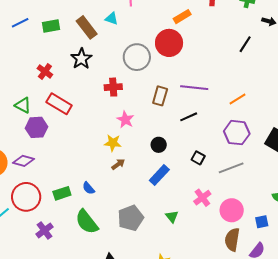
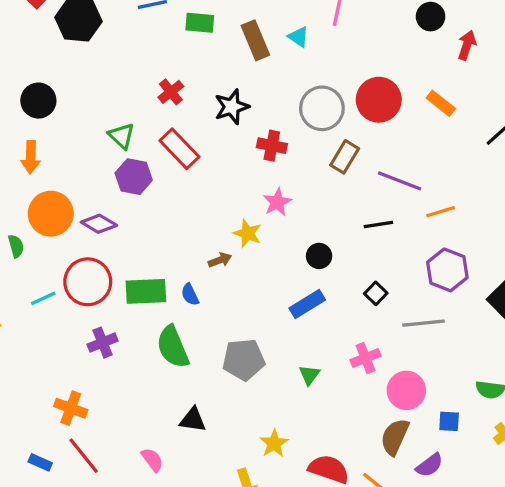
orange rectangle: (182, 17) -> (441, 103), moved, turned 54
black star: (81, 59) -> (232, 107), moved
brown rectangle: (160, 96) -> (345, 157), moved
orange line: (238, 99) -> (441, 212), moved
brown arrow: (118, 164) -> (220, 260), moved
green rectangle: (62, 193) -> (146, 291), size x1.4

